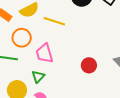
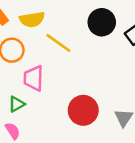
red circle: (89, 65) -> (83, 110), size x1.5

